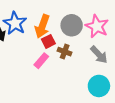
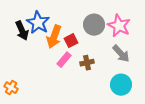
orange arrow: (42, 26) -> (54, 37), moved
brown cross: (65, 52) -> (87, 63), moved, turned -32

